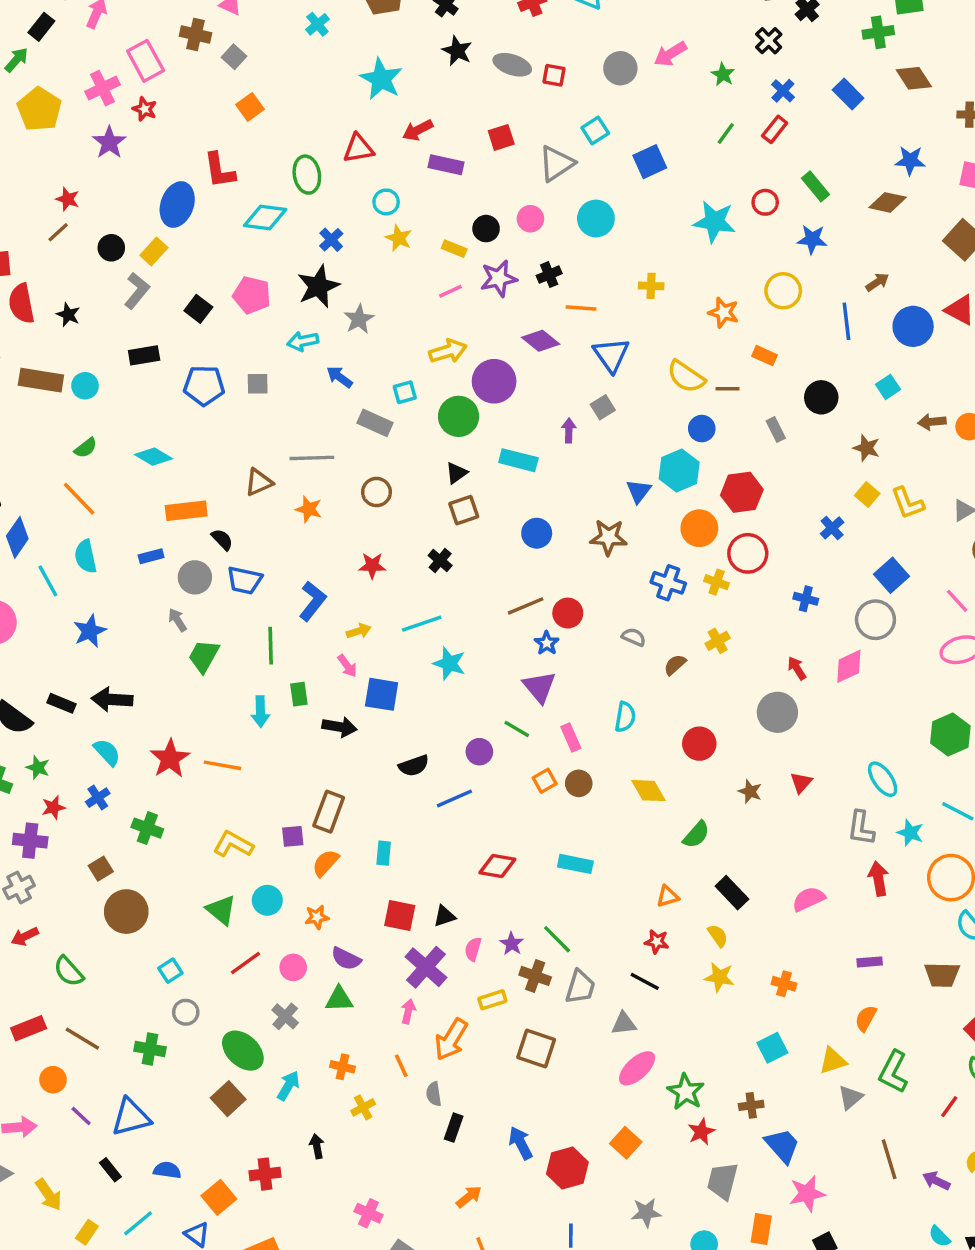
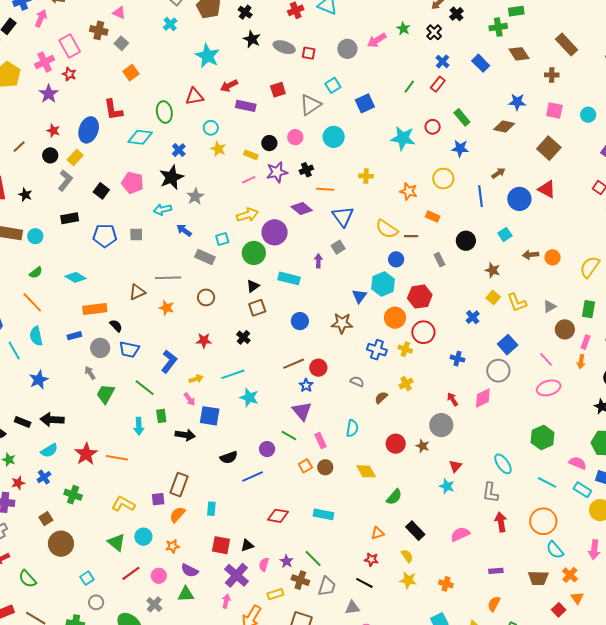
green star: (723, 74) -> (403, 29), moved
red star: (68, 199) -> (53, 131), moved
green line: (271, 646) -> (145, 388), turned -50
cyan semicircle: (107, 752) -> (49, 451), turned 102
brown star: (750, 792) -> (423, 446), moved
cyan star: (910, 833) -> (447, 486), moved

